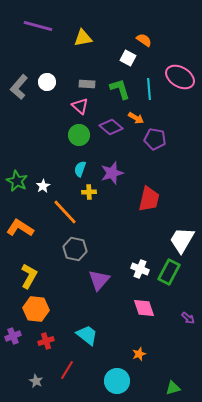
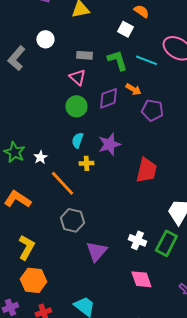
white circle: (47, 82) -> (45, 39), moved
cyan line: (149, 89) -> (146, 60), turned -65
purple diamond: (111, 127) -> (108, 98), turned -60

